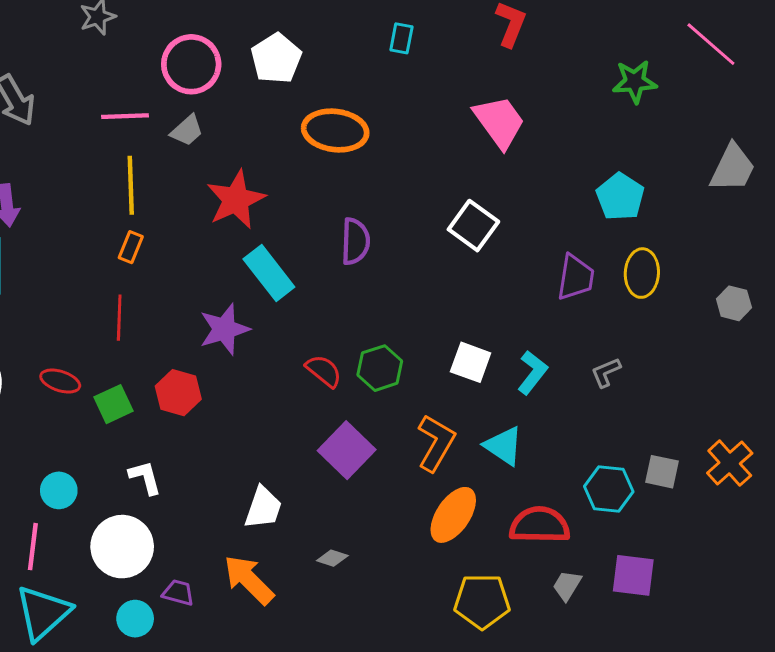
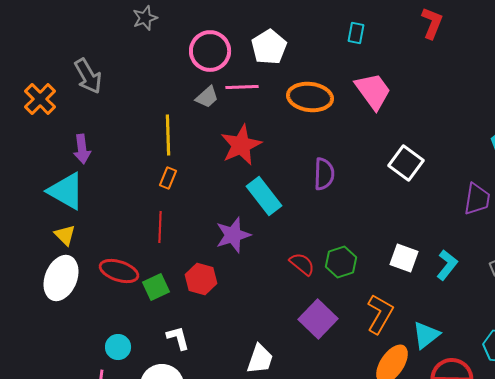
pink line: (125, 116) -> (242, 87), moved
pink trapezoid: (499, 122) -> (373, 91), moved
red ellipse: (60, 381) -> (119, 271), size x1.4
cyan triangle: (504, 446) -> (426, 335), moved, turned 48

